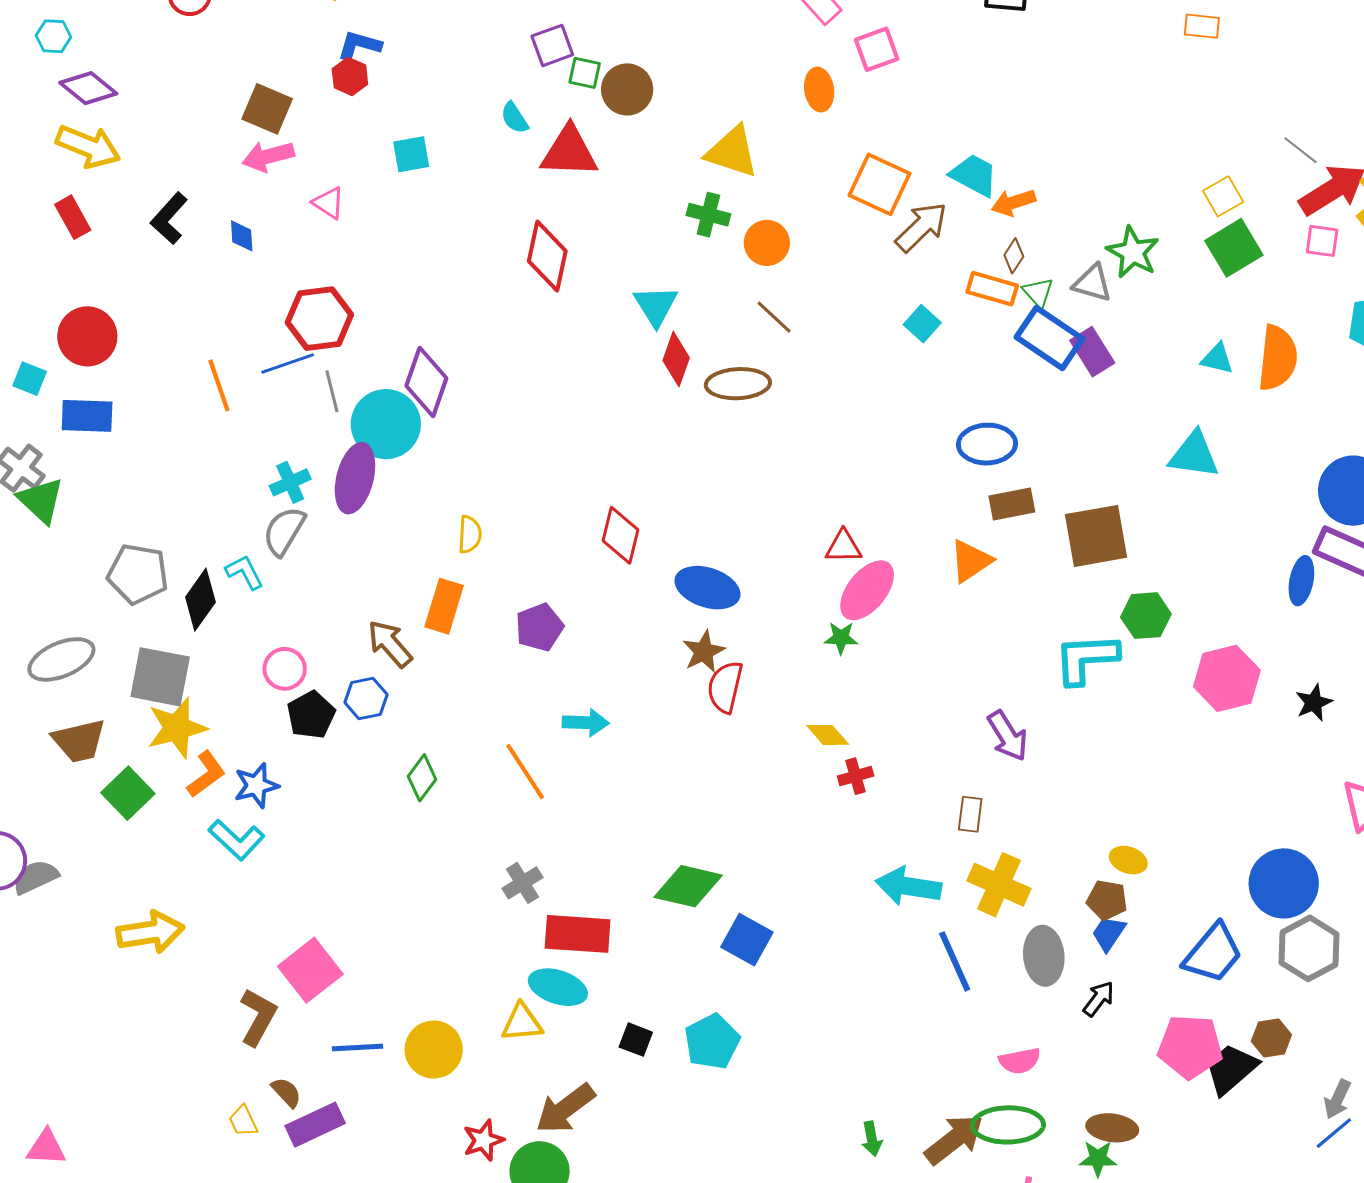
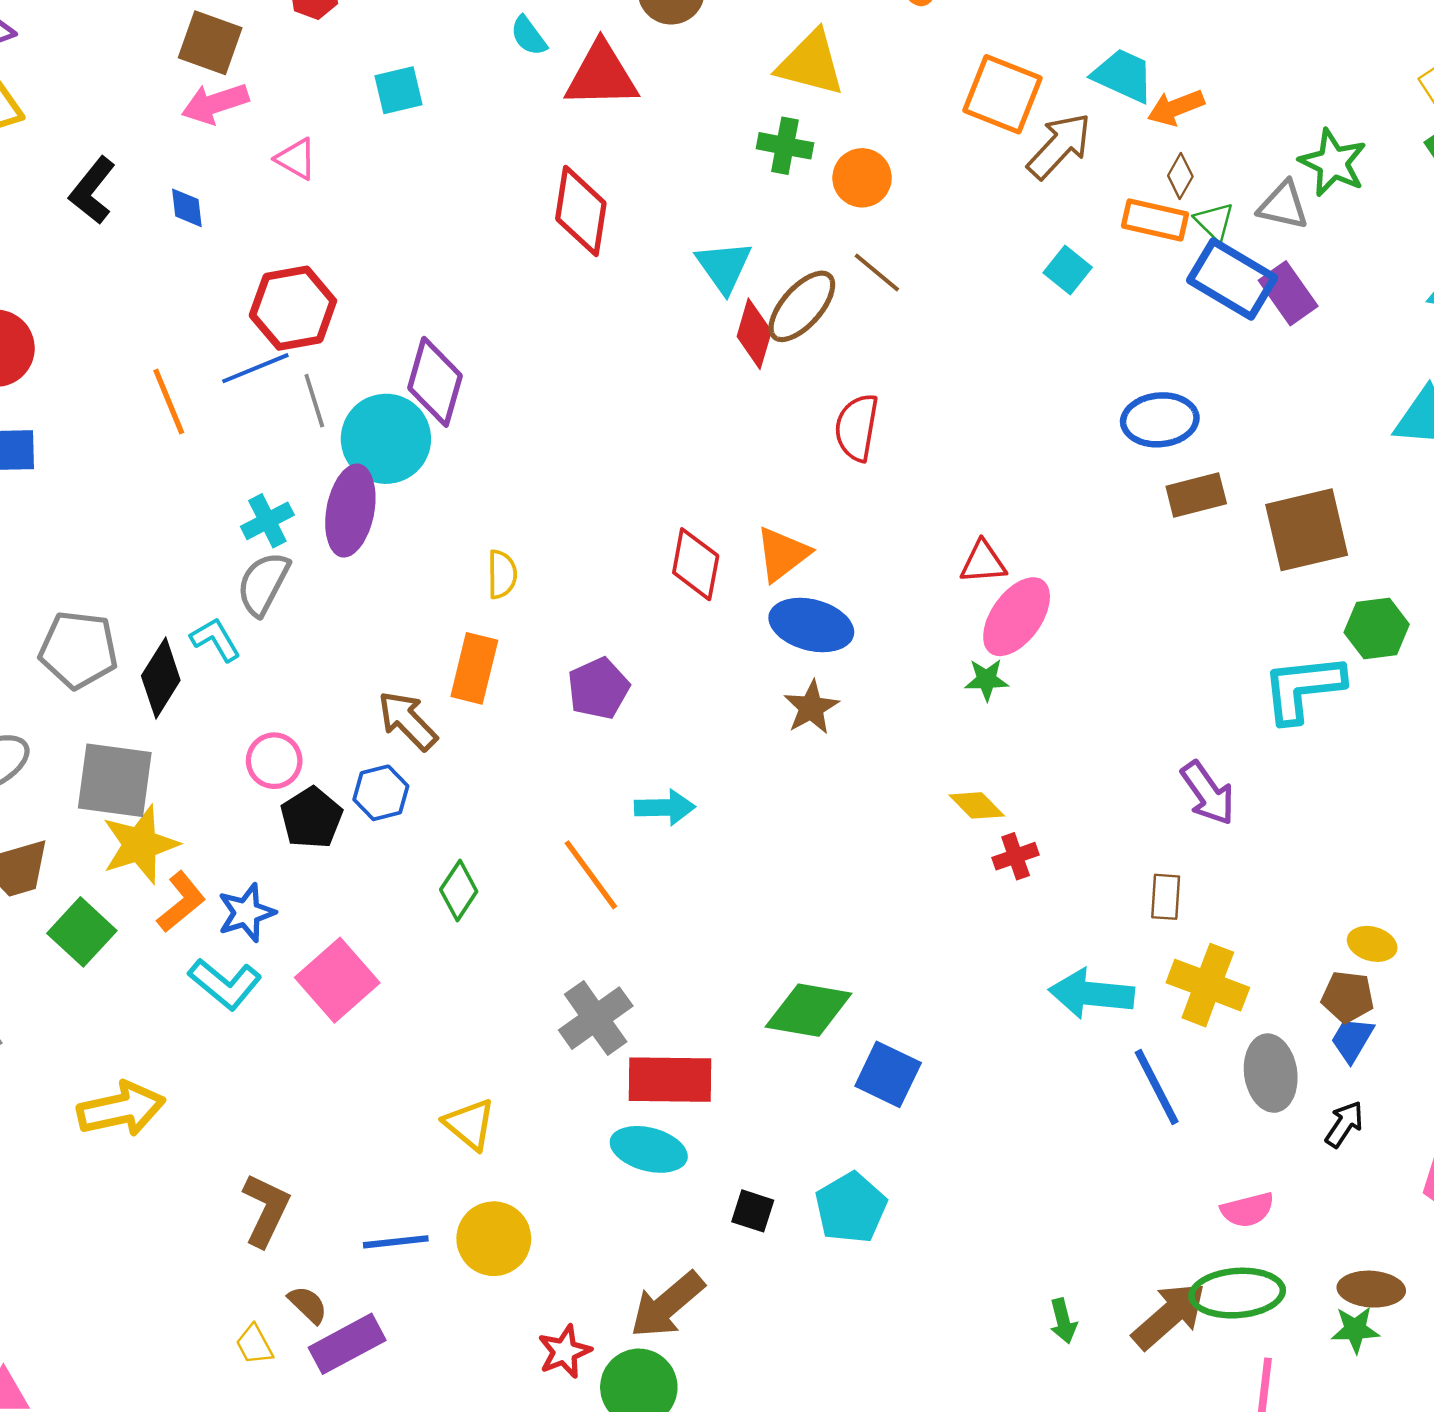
brown ellipse: (738, 384) -> (802, 306), moved, turned -42
orange triangle: (971, 561) -> (782, 554), moved
red semicircle: (725, 687) -> (857, 427), moved
gray cross: (523, 883) -> (596, 1018), size x1.4
pink square: (310, 970) -> (337, 980), moved
yellow triangle: (522, 1023) -> (470, 1124), moved, turned 48

